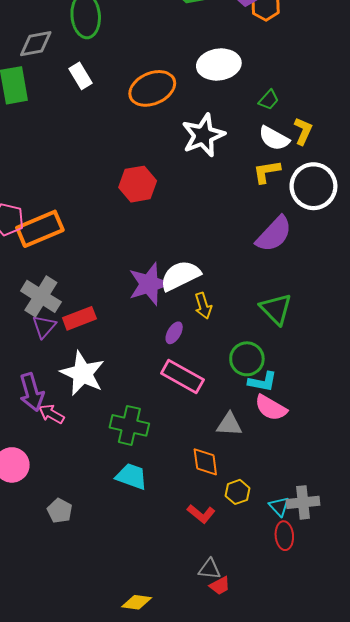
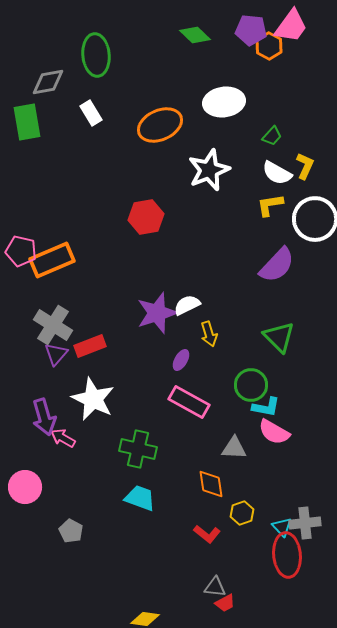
white semicircle: (180, 276) -> (187, 305), size x0.7
red ellipse: (284, 536) -> (287, 555), size x1.6

